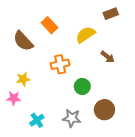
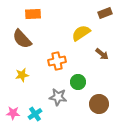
orange rectangle: (50, 25) -> (33, 14), moved, turned -49
pink star: (14, 98) -> (13, 113), moved
gray star: (72, 118) -> (58, 97), moved

